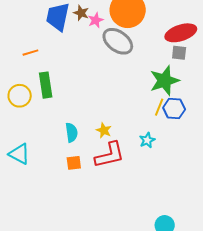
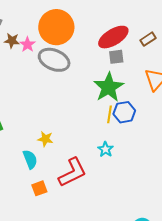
yellow star: (104, 130) -> (45, 139), moved

